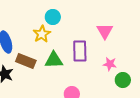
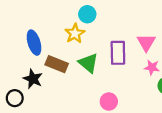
pink triangle: (105, 31) -> (146, 43), moved
green triangle: (54, 60) -> (88, 63), turned 42

